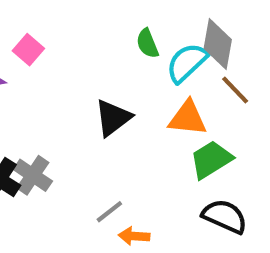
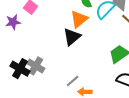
orange triangle: (188, 118) -> (79, 19), moved, turned -42

